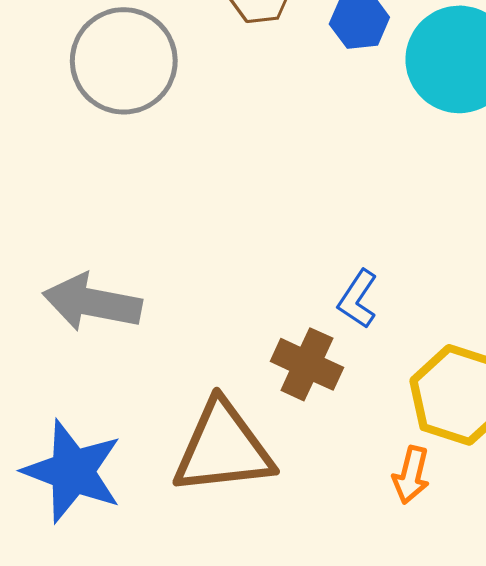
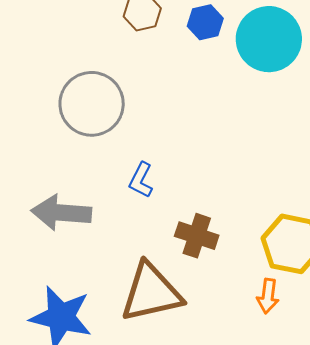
gray circle: (124, 61) -> (92, 104), moved
blue L-shape: (358, 299) -> (141, 180), moved

